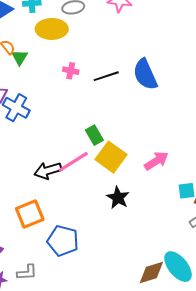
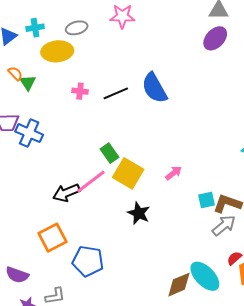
pink arrow: (156, 161) -> (174, 173), size x0.7

